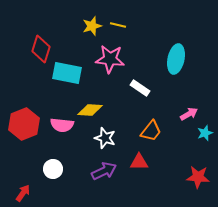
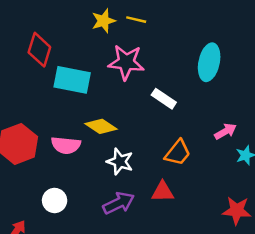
yellow diamond: (90, 110) -> (101, 126), turned 30

